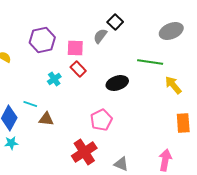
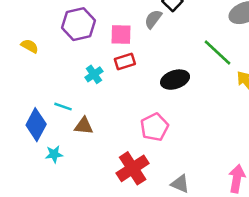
green line: (150, 62) -> (217, 53), turned 35
red rectangle: (78, 69) -> (125, 62), turned -63
cyan star: (11, 143) -> (54, 154), moved

